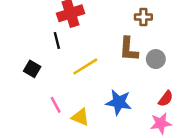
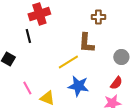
gray circle: (156, 59) -> (121, 57), moved
yellow line: (85, 66) -> (68, 62), moved

